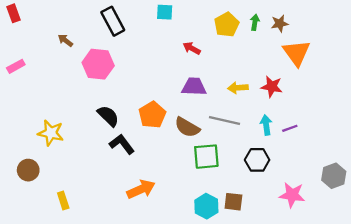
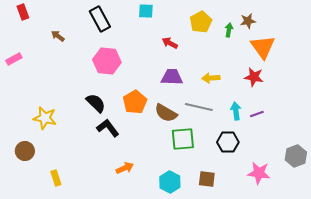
red rectangle: (14, 13) -> (23, 12), moved
green arrow: (255, 22) -> (229, 30), moved
pink hexagon: (98, 64) -> (107, 61), moved
red star: (272, 87) -> (254, 77), moved
orange arrow: (141, 189) -> (125, 168), size x0.7
cyan hexagon: (206, 206) -> (170, 182), moved

